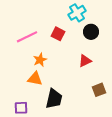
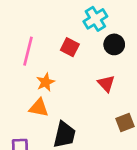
pink line: (27, 37) -> (28, 51), turned -50
red triangle: (85, 61) -> (106, 84), turned -48

